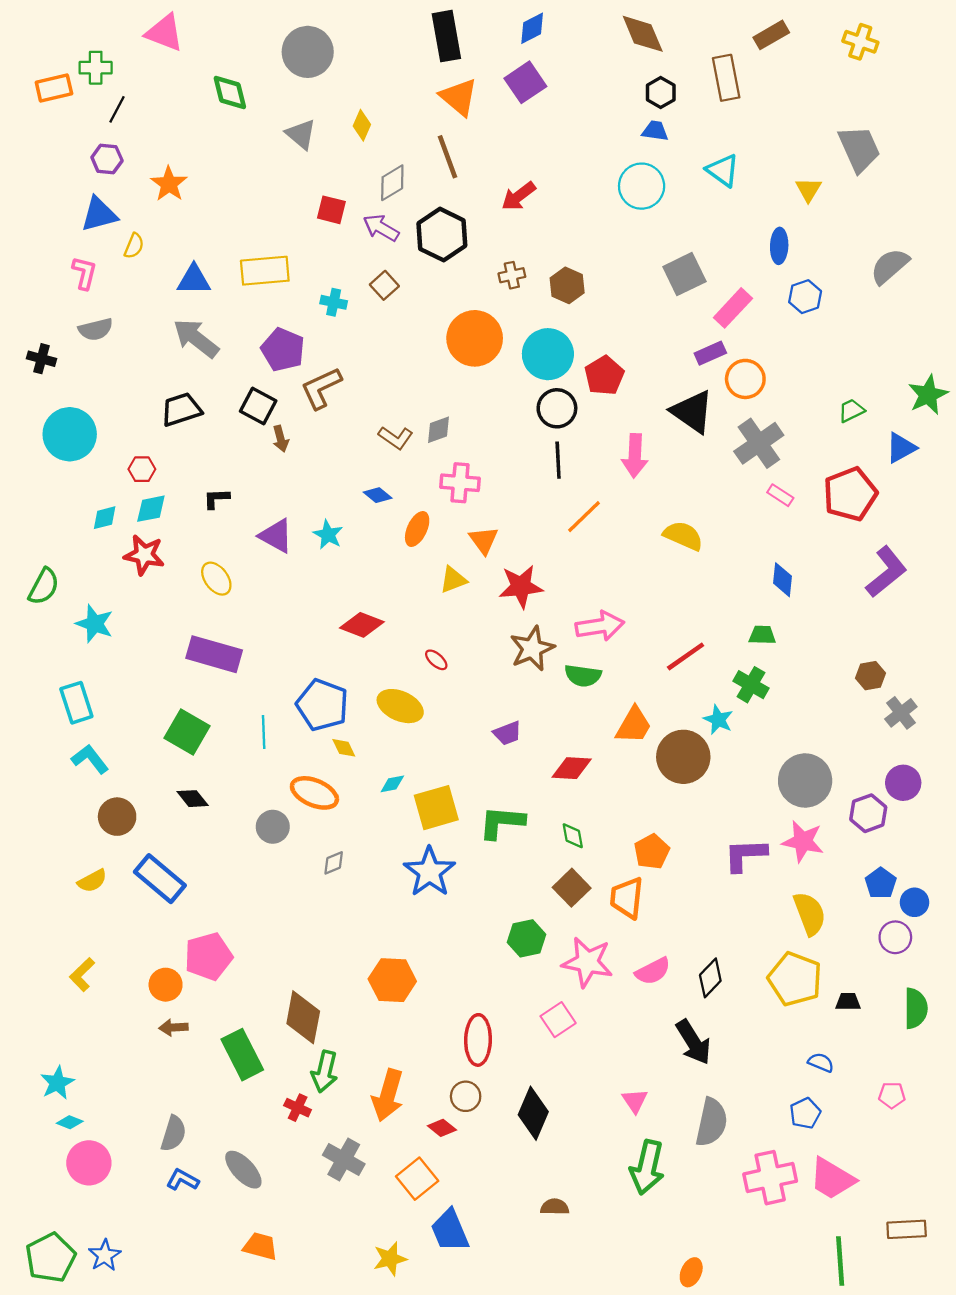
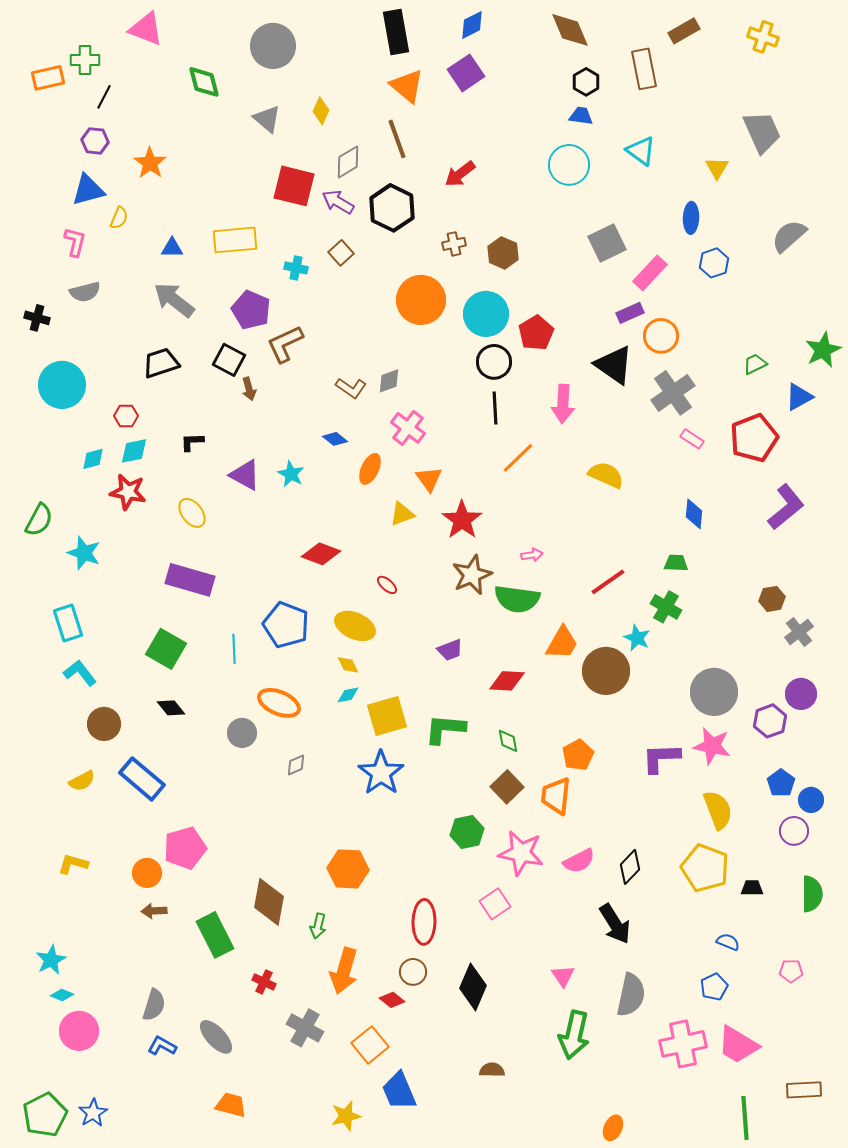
red square: (331, 210) -> (294, 186), size x1.6
blue triangle: (194, 280) -> (172, 248), size x0.7
pink cross: (460, 483) -> (408, 428), turned 32
red star: (521, 587) -> (462, 520), turned -30
pink arrow: (600, 626) -> (532, 555), size x0.5
green semicircle: (583, 676) -> (517, 599), size x1.4
yellow diamond: (344, 748) -> (348, 665), moved
yellow L-shape: (82, 975) -> (73, 864), turned 60
green arrow: (325, 1072) -> (318, 926), moved, size x0.7

